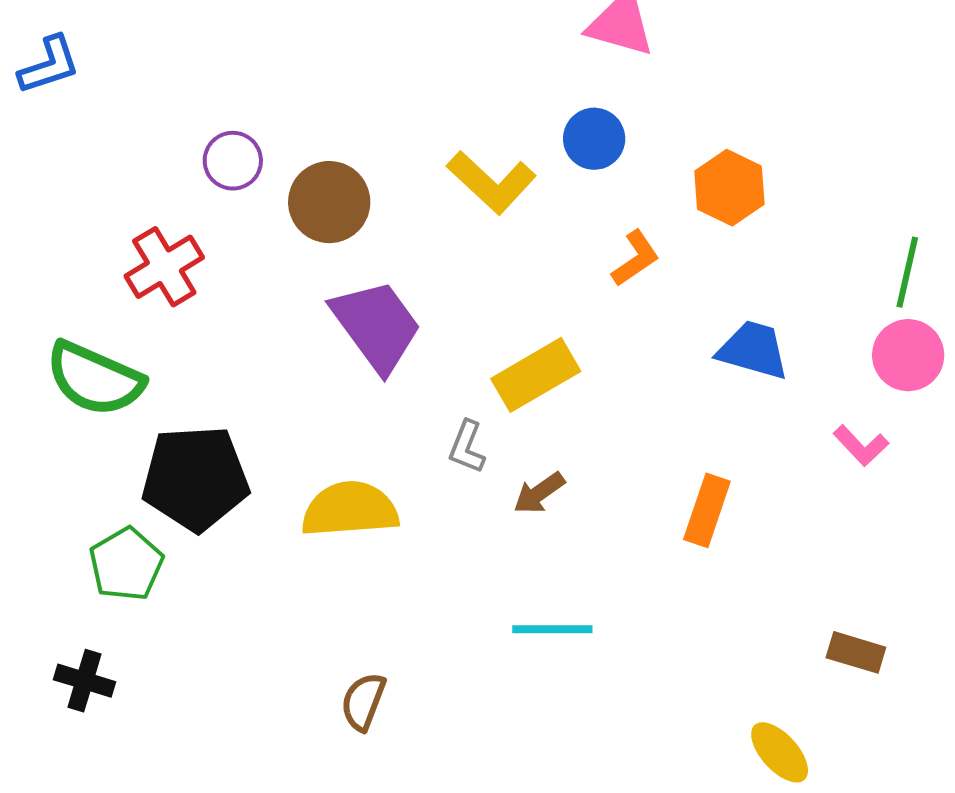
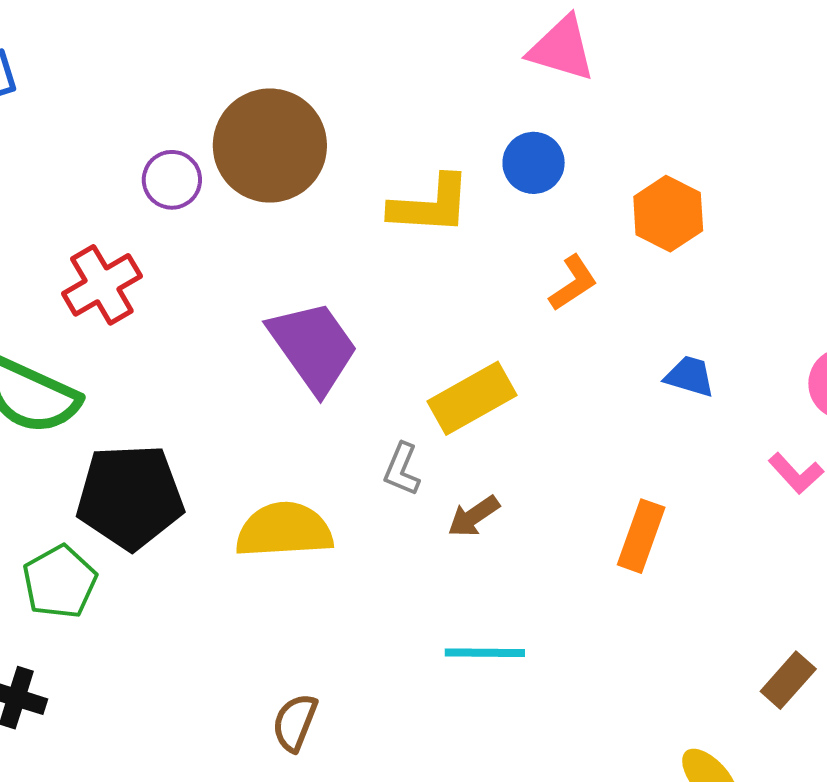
yellow L-shape: (492, 182) -> (430, 205), turned -40
brown circle: (329, 202) -> (270, 146), moved, size x1.4
blue trapezoid: (753, 350) -> (690, 376), size x0.7
brown rectangle: (856, 652) -> (788, 680), turned -66

